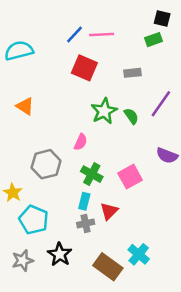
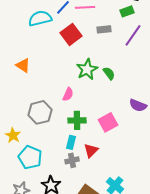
cyan semicircle: (19, 51) -> (40, 18), moved
red square: (84, 68) -> (71, 34), turned 30
gray rectangle: (132, 73) -> (104, 29), moved
purple line: (161, 104) -> (133, 35), moved
green cross: (92, 174) -> (77, 120), turned -30

